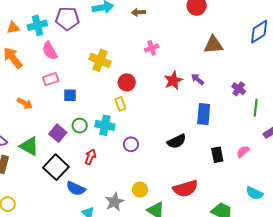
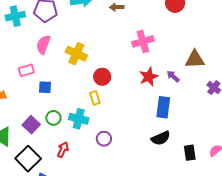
brown triangle: (213, 45) -> (195, 59), moved
pink cross: (152, 48) -> (143, 41), moved, size x1.5
pink semicircle: (50, 51) -> (43, 45), moved, turned 48
blue rectangle: (204, 114) -> (163, 107), moved
black semicircle: (177, 141) -> (161, 138), moved

